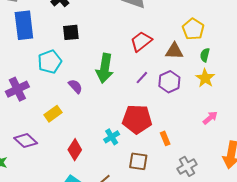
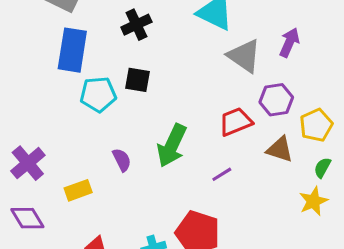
cyan pentagon: (50, 62) -> (98, 94), moved
purple hexagon: (169, 82) -> (276, 100), moved
purple cross: (17, 89) -> (28, 163), moved, turned -30

